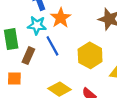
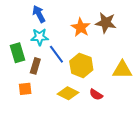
orange star: (61, 18) -> (81, 27), moved
yellow hexagon: (90, 55) -> (81, 65), moved

